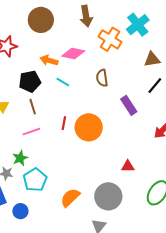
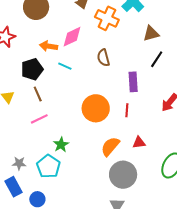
pink diamond: (73, 54) -> (72, 37), turned -30
purple rectangle: (129, 105) -> (133, 82), turned 36
red line: (64, 123) -> (127, 110), moved
green star: (20, 158) -> (61, 145), moved
orange semicircle: (70, 198) -> (110, 146), moved

